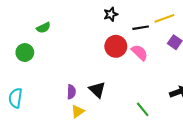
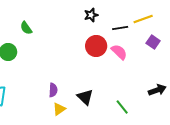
green semicircle: (43, 28) -> (26, 28), turned 80
black triangle: (97, 90) -> (85, 97), moved

